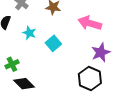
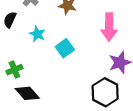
pink arrow: (90, 23) -> (109, 27), turned -110

